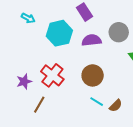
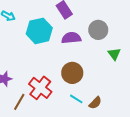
red cross: (52, 75) -> (40, 88), moved

